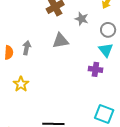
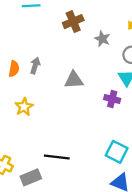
gray triangle: (60, 41) -> (74, 80), moved

